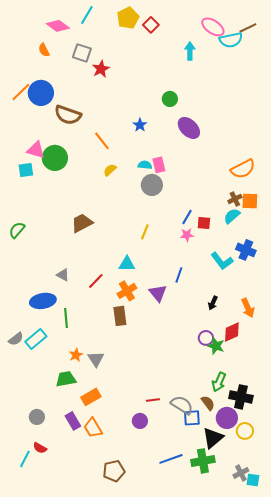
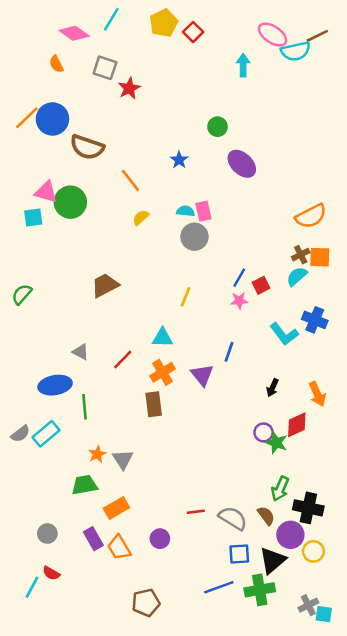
red square: (204, 223) -> (261, 285), turned -32
blue square: (192, 418) -> (239, 554), moved
purple circle: (140, 421) -> (160, 539), moved

